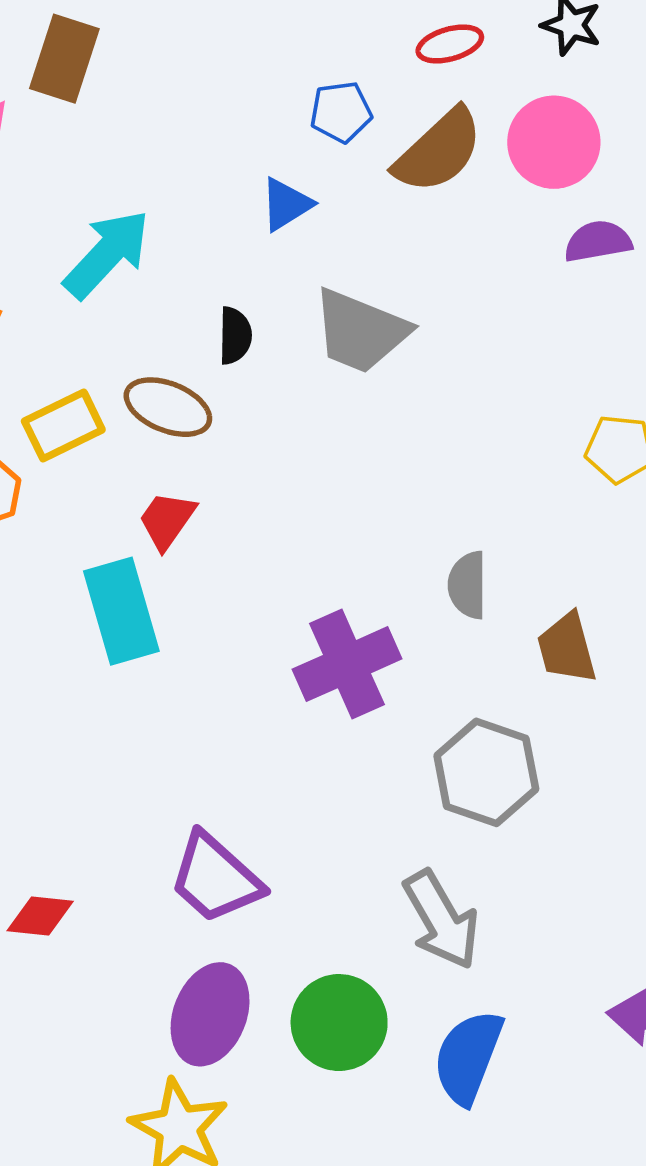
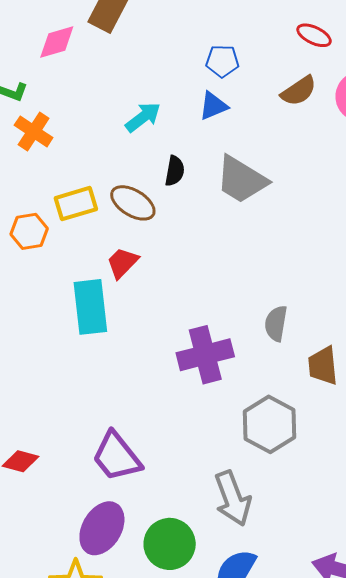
red ellipse: (450, 44) -> (314, 35), turned 32
blue pentagon: (341, 112) -> (222, 61), moved
brown semicircle: (439, 151) -> (299, 91), size x0.7
cyan arrow: (107, 254) -> (143, 117), moved, size x0.7

